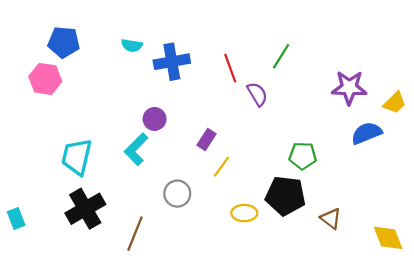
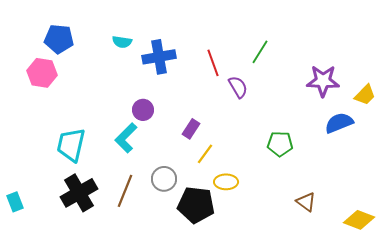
black pentagon: (285, 196) -> (196, 205), moved
yellow ellipse: (244, 213) -> (226, 182), moved
brown line: (135, 234) -> (125, 191), moved
yellow diamond: (388, 238) -> (359, 220), turned -48

